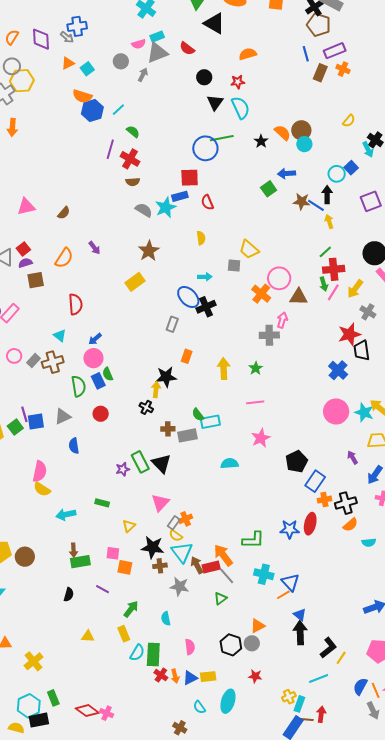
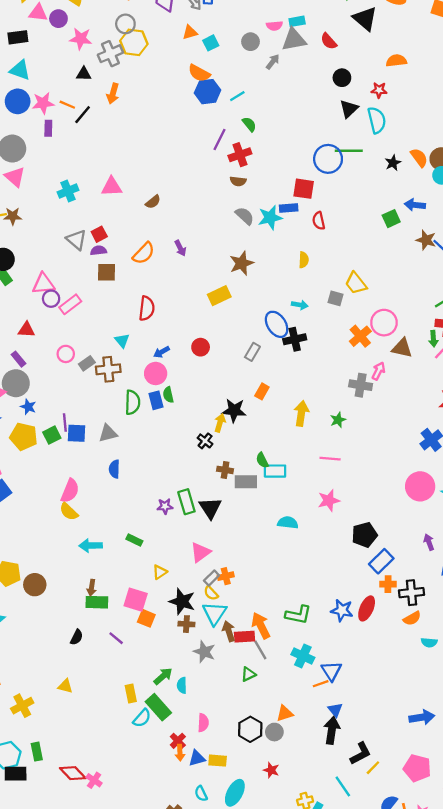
red cross: (130, 159) -> (240, 155), turned 30
red circle: (101, 414) -> (201, 347), moved
pink square: (113, 553) -> (136, 600), size x1.5
green arrow: (131, 609) -> (163, 676), moved
yellow triangle: (88, 636) -> (65, 686), moved
green rectangle: (153, 655) -> (158, 707), moved, turned -55
red cross: (161, 675) -> (178, 741), moved
cyan line: (319, 678) -> (343, 786), turned 66

